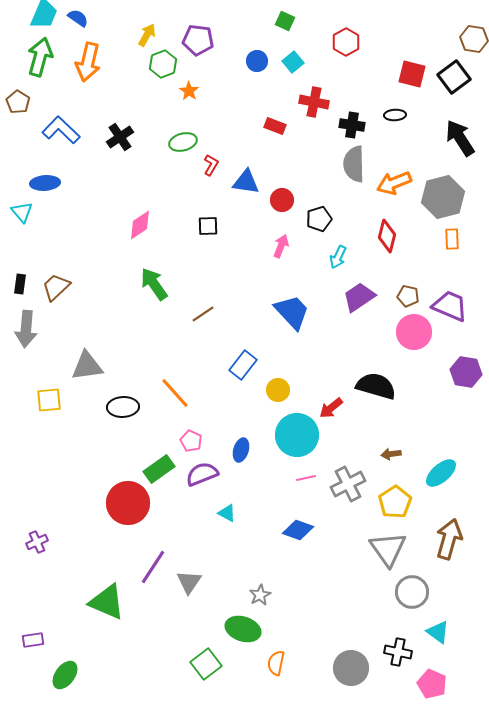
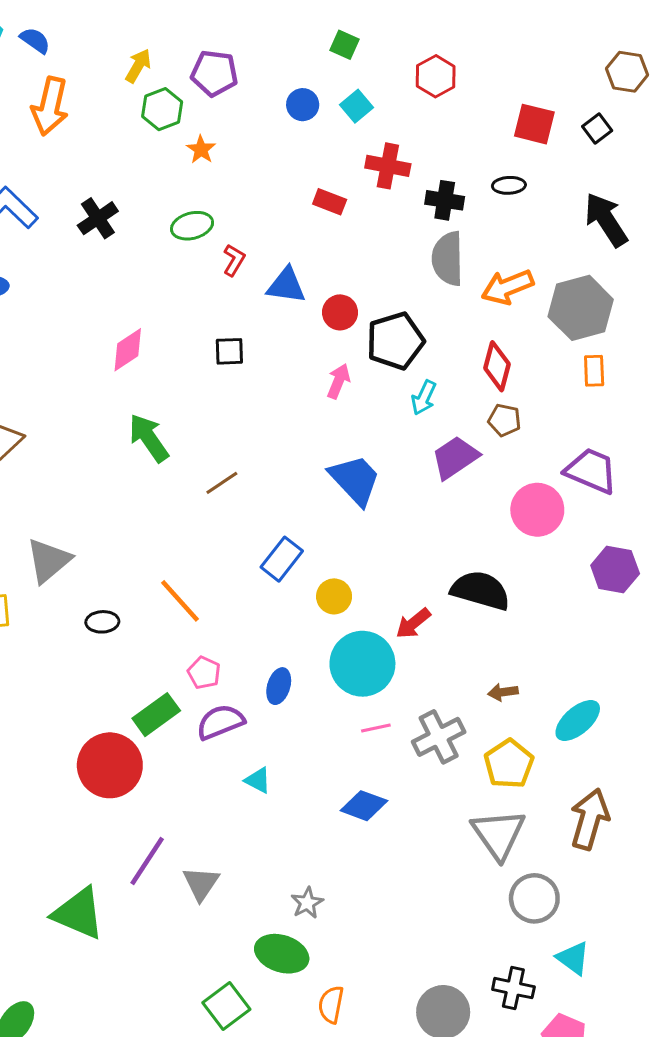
black square: (454, 77) -> (597, 129), size x0.6
black pentagon: (319, 219) -> (395, 341), size x1.5
brown pentagon: (408, 296) -> (504, 420), moved
gray triangle: (87, 366) -> (49, 561), turned -32
black ellipse: (123, 407) -> (102, 622), size x0.7

